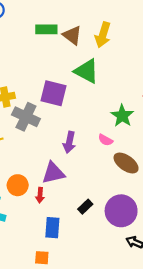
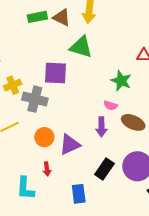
purple arrow: (69, 142) -> (101, 127), moved
orange circle: (18, 185) -> (44, 137), moved
red arrow: (40, 195) -> (47, 169), moved
black rectangle: (85, 207) -> (104, 169), size x1.5

